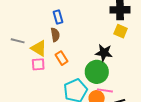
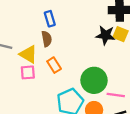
black star: (104, 53) -> (105, 35), moved
pink line: (105, 90) -> (116, 95), moved

